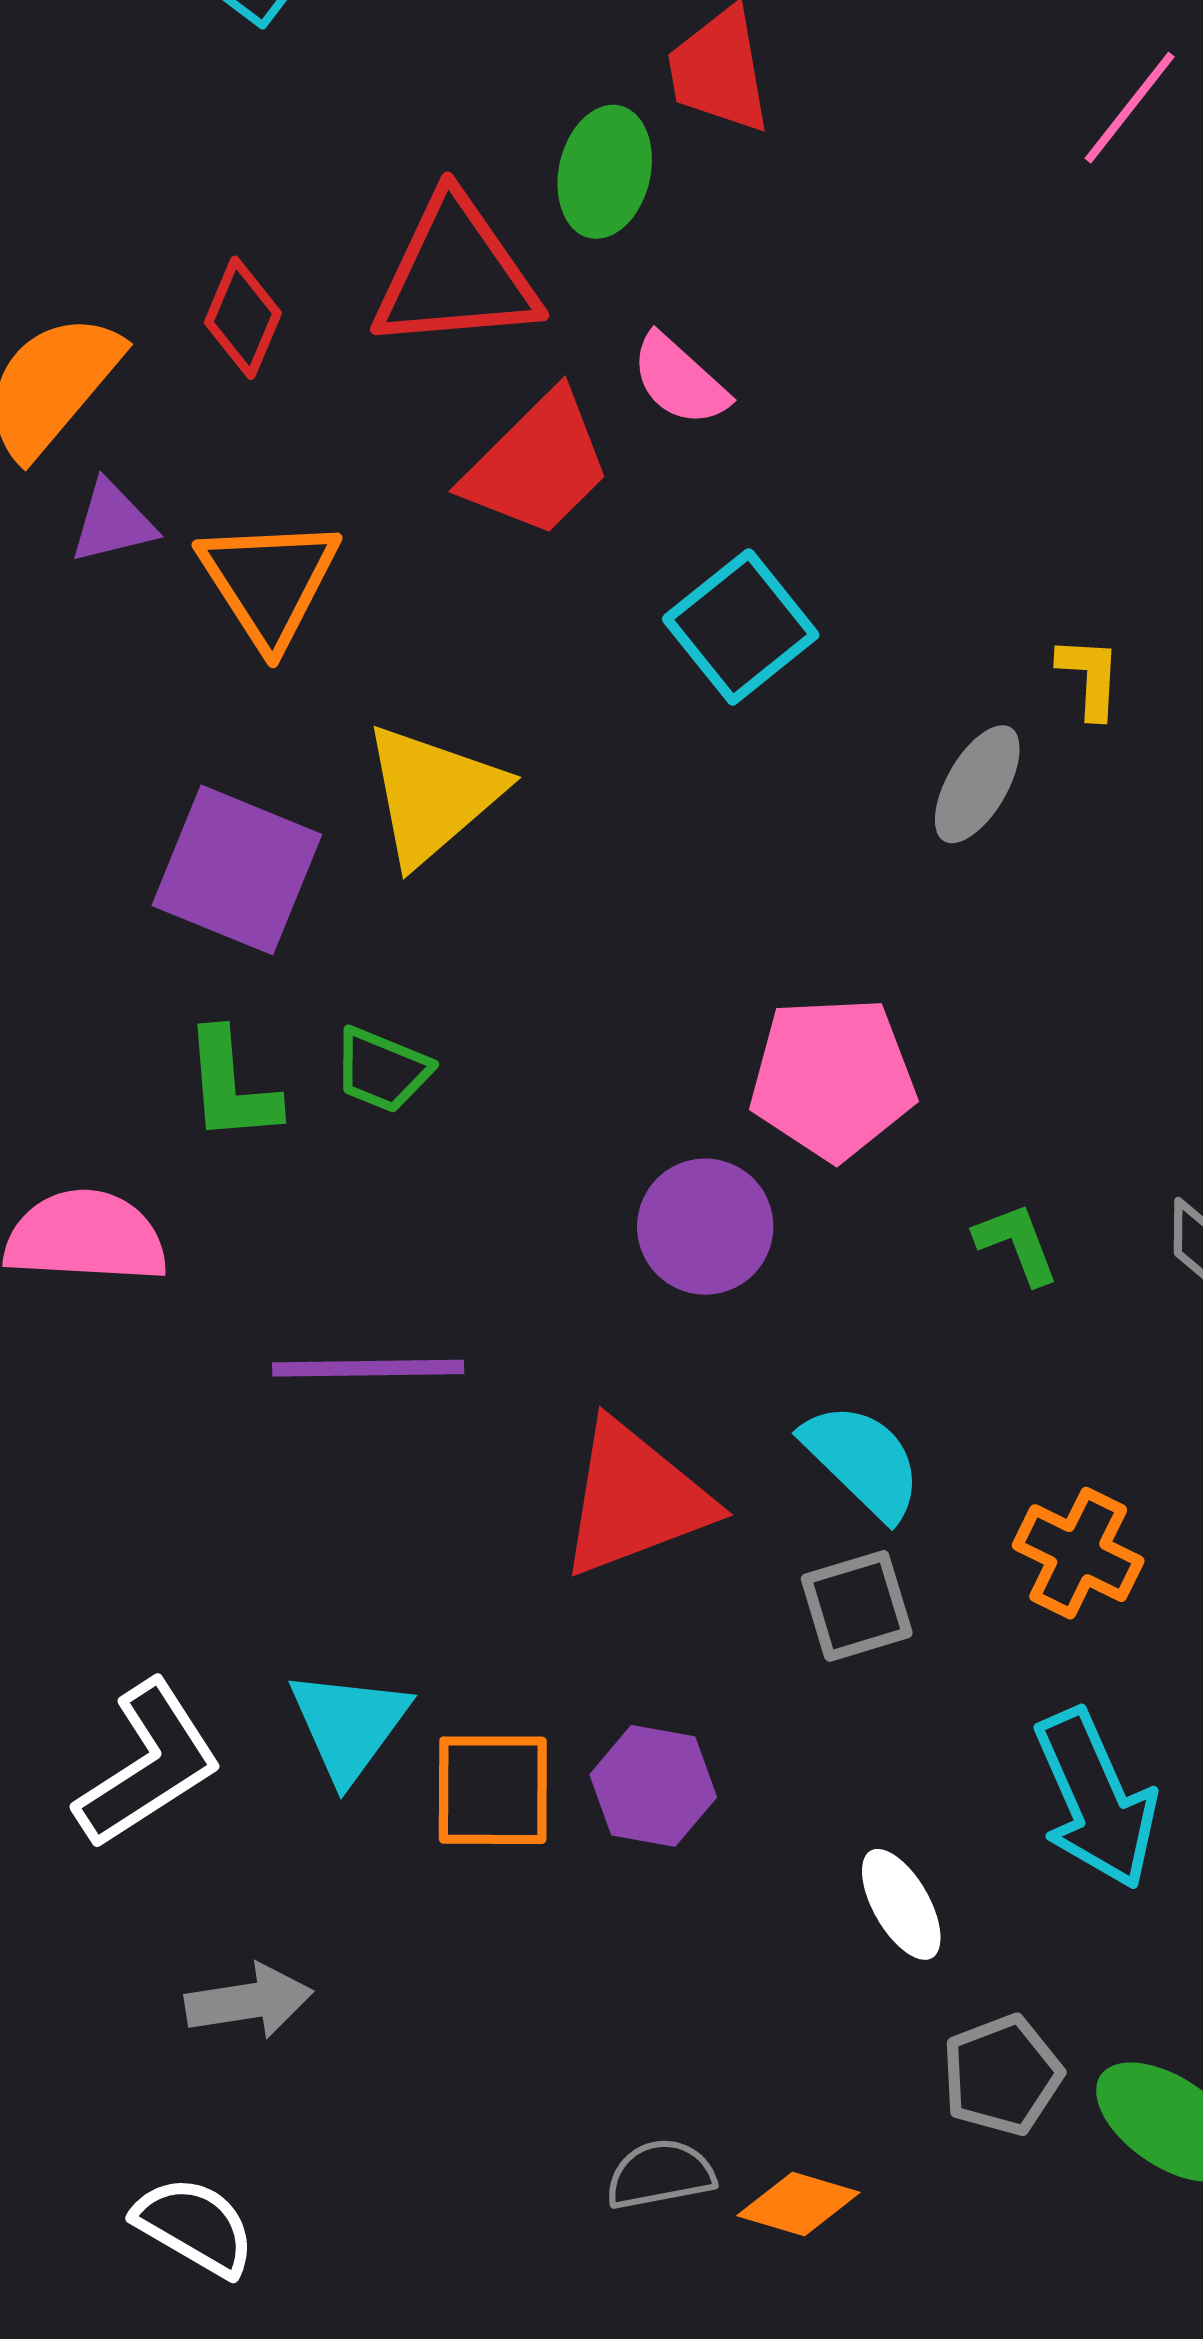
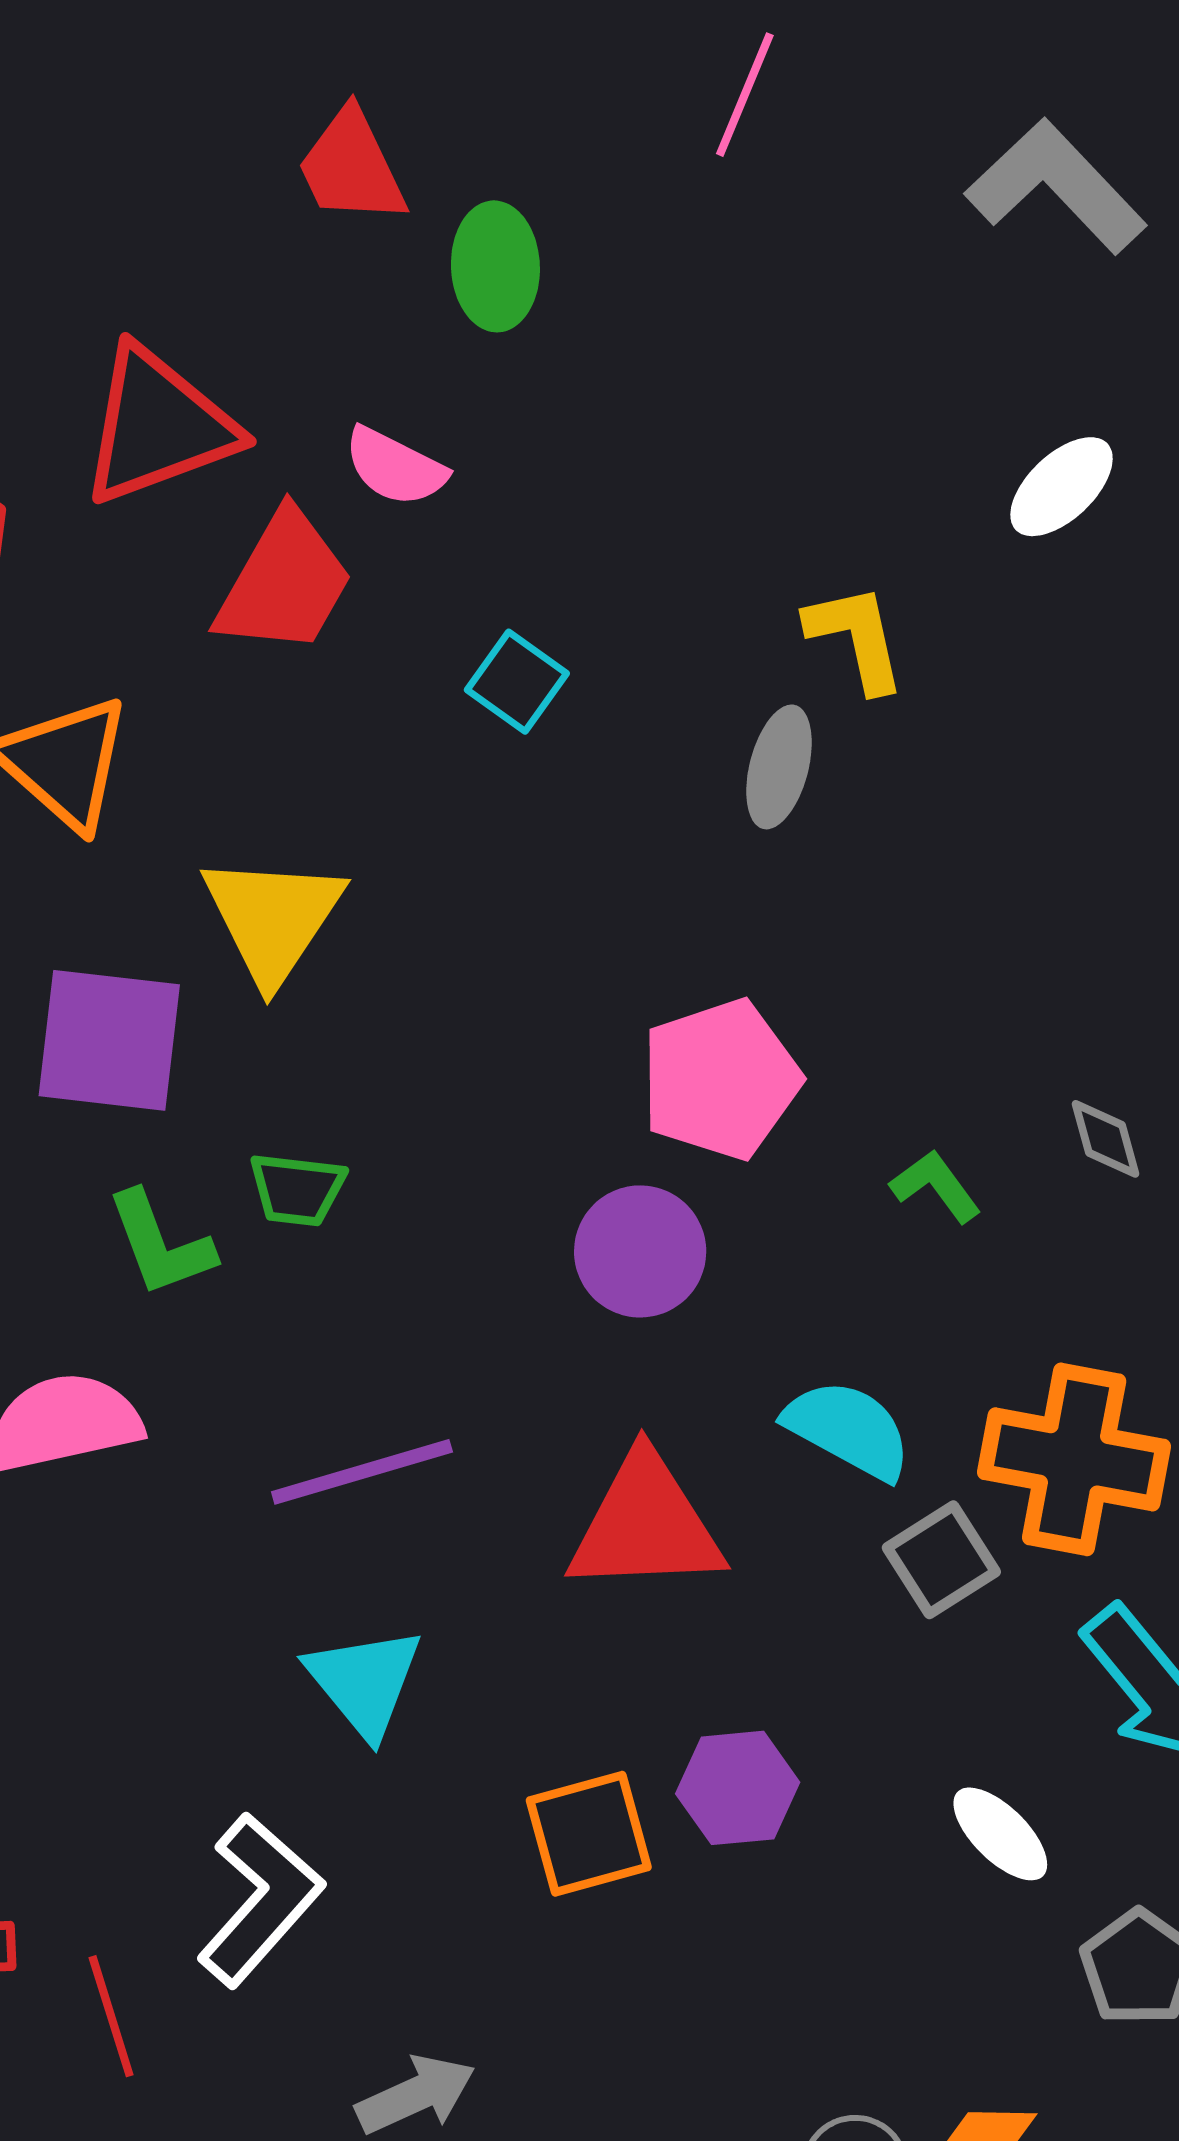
green ellipse: (605, 172) -> (495, 266), moved
cyan square: (741, 627) -> (517, 682), size x0.7
yellow L-shape: (1090, 677) -> (856, 638), size x1.4
red triangle: (635, 1499) -> (646, 1525), turned 34
orange cross: (1078, 1553) -> (1074, 1459), size x1.5
gray square: (857, 1606) -> (941, 1560), moved
cyan triangle: (349, 1725) -> (364, 1682), moved

